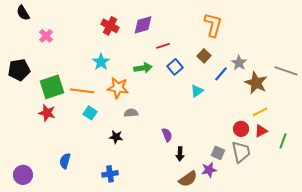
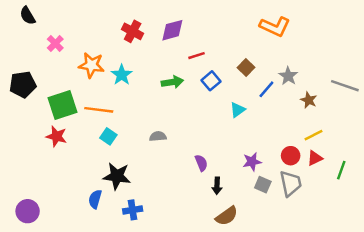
orange L-shape: (213, 25) -> (275, 27), moved, turned 100
brown star: (256, 83) -> (309, 100), size x0.6
orange star: (118, 88) -> (91, 65), moved
black star: (116, 137) -> (117, 176), moved, size x1.6
blue semicircle: (65, 161) -> (95, 199), moved
purple star: (209, 170) -> (252, 162), moved

